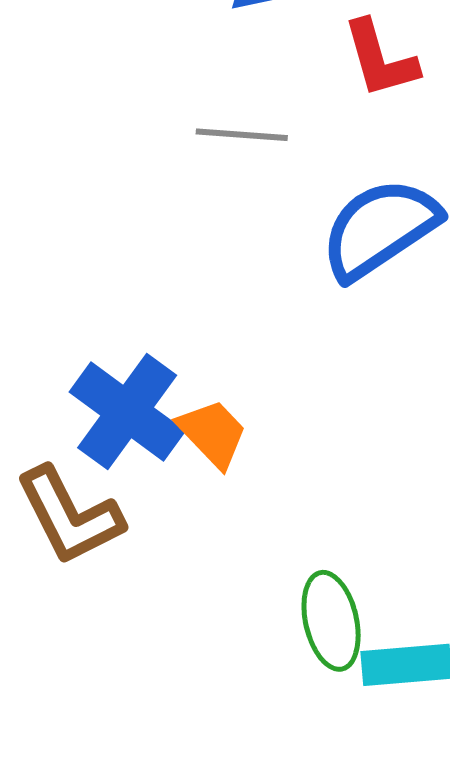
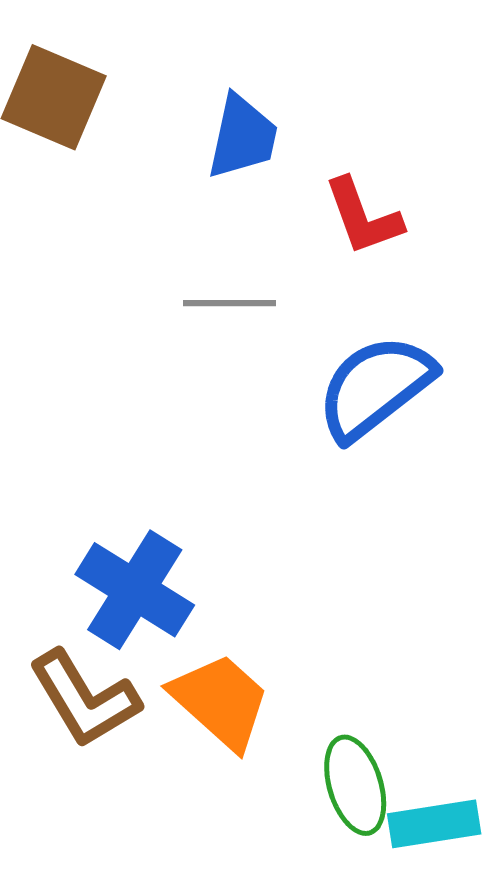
orange trapezoid: (213, 433) -> (220, 701), moved, size x1.4

